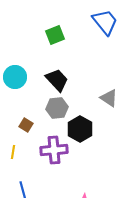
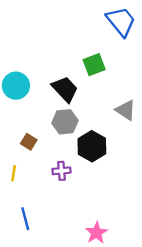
green square: (55, 35) -> (94, 65), moved
purple cross: (54, 150) -> (61, 171), size x0.6

